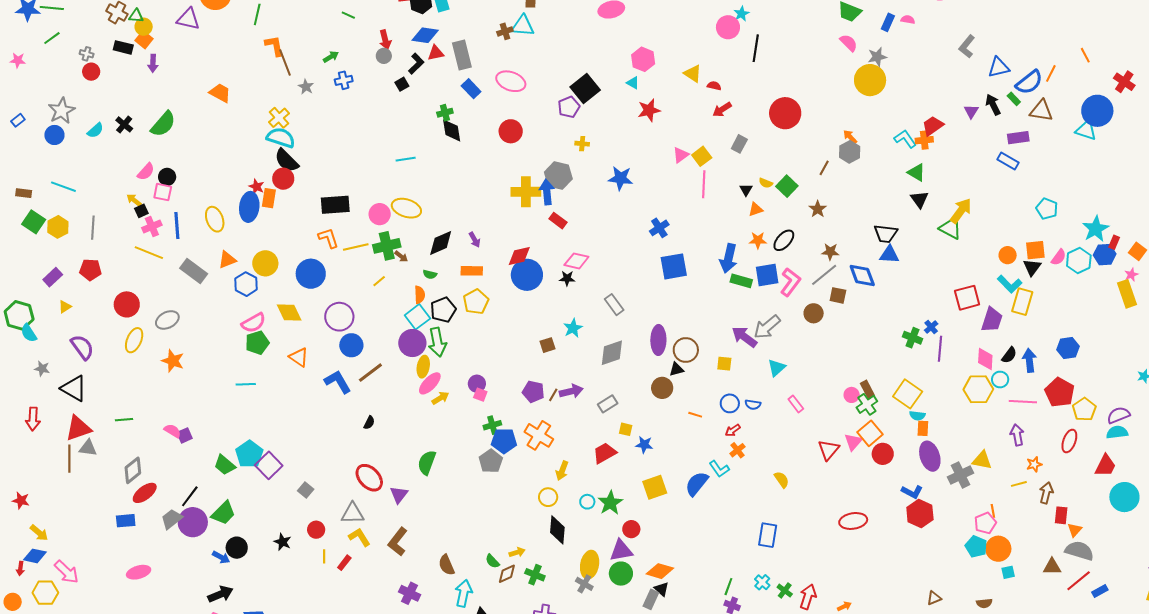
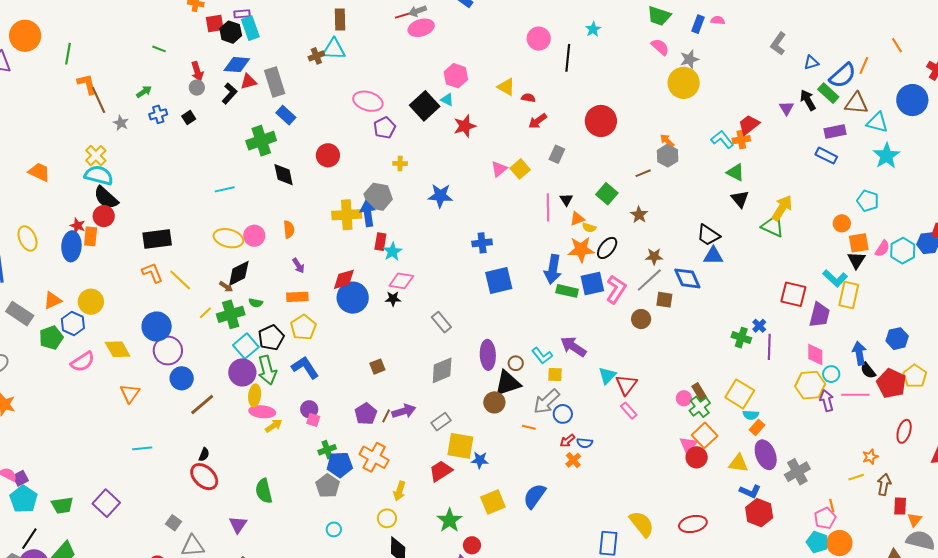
cyan star: (742, 14) -> (593, 29), moved
blue triangle: (999, 67) -> (811, 63), size x0.7
pink ellipse: (511, 81) -> (368, 101), moved
black square: (402, 84) -> (189, 117), moved
black square: (585, 89) -> (425, 106), moved
orange trapezoid: (220, 93) -> (39, 172), moved
green rectangle: (1014, 99) -> (828, 93), size x1.5
green cross: (445, 113) -> (261, 141), size x1.8
black diamond: (452, 130) -> (284, 175), moved
cyan triangle: (1086, 130) -> (877, 122), moved
brown line: (824, 168) -> (643, 173), turned 42
yellow semicircle: (766, 183) -> (589, 228), moved
pink line: (704, 184) -> (548, 207), moved
pink circle: (380, 214) -> (254, 236), moved
yellow ellipse: (215, 219) -> (28, 238), moved
red rectangle: (558, 221) -> (380, 242), turned 66
blue cross: (659, 228) -> (482, 243), turned 30
cyan star: (1096, 229) -> (887, 156), moved
black trapezoid: (886, 234) -> (708, 235), turned 30
orange star: (758, 240) -> (581, 249), size x1.5
black diamond: (441, 243) -> (239, 273), moved
green cross: (387, 246) -> (231, 314), moved
yellow line: (356, 247) -> (180, 280), turned 60
orange circle: (1008, 255) -> (842, 223), moved
blue circle: (311, 274) -> (157, 326), moved
orange semicircle: (420, 295) -> (289, 229), moved
red square: (967, 298) -> (793, 294), turned 32
gray arrow: (767, 327) -> (547, 401), moved
cyan star: (573, 328) -> (392, 252), moved
green pentagon: (257, 343) -> (51, 338), moved
brown circle: (686, 350) -> (516, 363), size x0.6
black semicircle: (1009, 355) -> (868, 371), moved, turned 108
orange triangle: (299, 357) -> (130, 393), turned 35
black triangle: (676, 369) -> (508, 383), size x1.8
blue L-shape: (338, 382) -> (305, 367), moved
pink ellipse: (430, 383) -> (262, 412), turned 55
cyan line: (246, 384) -> (142, 448), moved
purple pentagon: (533, 392) -> (366, 414), turned 30
blue semicircle: (753, 405) -> (585, 443), moved
yellow pentagon: (1084, 409) -> (915, 376), moved
orange rectangle: (923, 428) -> (757, 427), turned 42
yellow square: (626, 429) -> (460, 446), size x2.0
purple arrow: (1017, 435) -> (827, 401), moved
red triangle: (829, 450) -> (626, 385), moved
cyan pentagon: (249, 454) -> (23, 499), moved
red circle: (883, 454) -> (697, 457), moved
yellow triangle: (982, 460) -> (738, 463), moved
green semicircle: (427, 463) -> (264, 491), turned -30
green trapezoid: (225, 465) -> (62, 505), turned -45
cyan L-shape: (719, 469) -> (542, 356), moved
red ellipse: (369, 478) -> (204, 477), moved
yellow semicircle: (782, 480) -> (642, 524), moved, size x1.6
gray square: (306, 490) -> (173, 523), moved
cyan circle: (587, 502) -> (334, 529), moved

